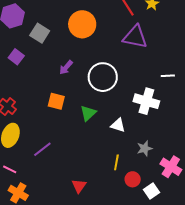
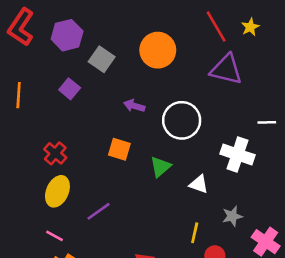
purple arrow: (66, 67) -> (134, 106), turned 63

